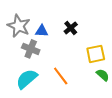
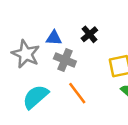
gray star: (19, 26) -> (26, 54), moved
gray cross: (31, 49) -> (65, 60), moved

